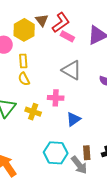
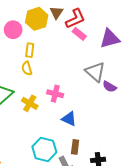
gray triangle: (72, 70) -> (95, 72), moved
blue triangle: (73, 119) -> (69, 119), turned 49
brown rectangle: (87, 153) -> (75, 147), moved

